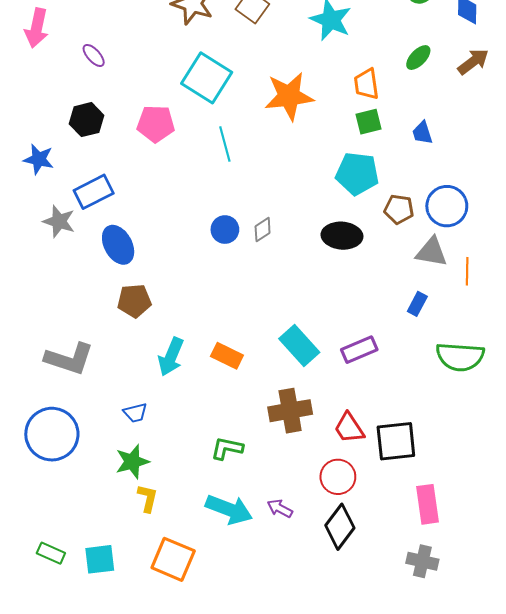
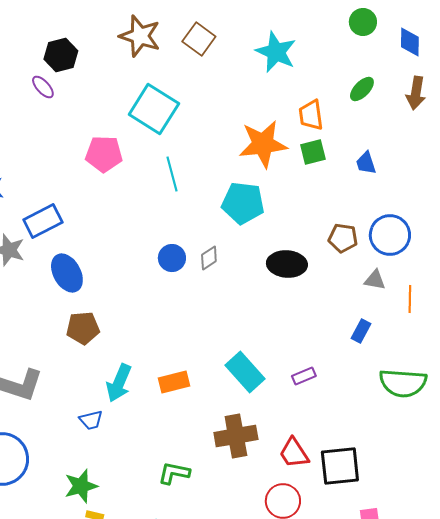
brown arrow: (473, 62) -> (416, 93), turned 136
orange star: (289, 96) -> (263, 144), moved
black hexagon: (87, 120) -> (61, 55), moved
cyan pentagon: (357, 174) -> (243, 203), moved
gray triangle: (432, 252) -> (375, 280), size x0.7
purple rectangle: (359, 350) -> (304, 376), size x0.7
orange rectangle: (227, 356) -> (174, 382), turned -40
blue trapezoid: (135, 413) -> (91, 420), moved

